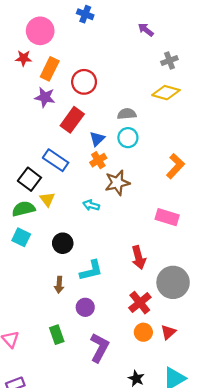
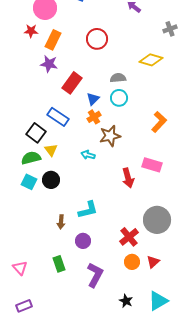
gray cross: (169, 61) -> (170, 29), moved
red circle: (84, 82) -> (97, 39), moved
black circle: (63, 243) -> (51, 180), moved
red arrow: (139, 257) -> (128, 178), moved

